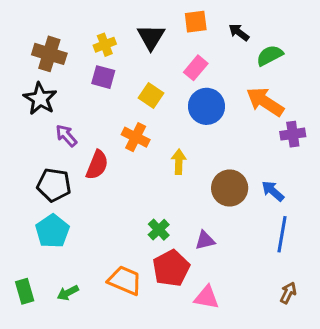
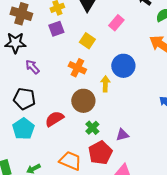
purple square: (103, 77) -> (56, 29), turned -35
black star: (40, 99) -> (15, 43), turned -30
blue circle: (206, 106) -> (123, 66), moved
red semicircle: (97, 165) -> (54, 119), moved, turned -144
brown circle: (230, 188) -> (83, 101), moved

